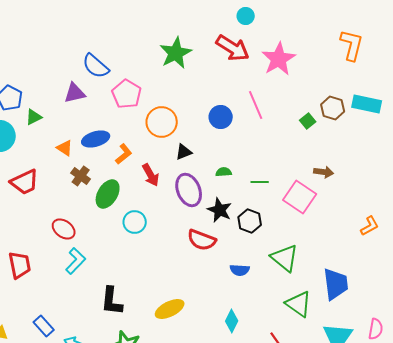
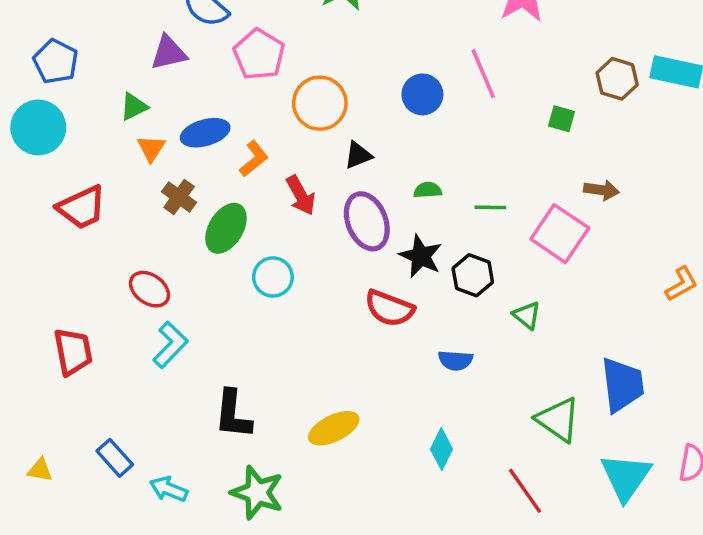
green triangle: (34, 117) -> (134, 107), moved
green square: (308, 121) -> (561, 119), moved, turned -35
orange triangle: (65, 148) -> (151, 148), turned 30
green triangle: (285, 258) -> (527, 315), moved, size x0.6

